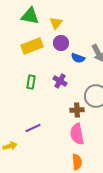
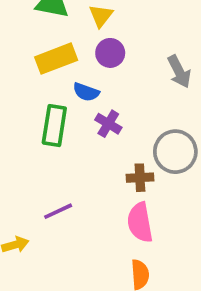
blue semicircle: (78, 58) -> (86, 92), moved
green rectangle: (31, 82) -> (54, 126), size x1.5

